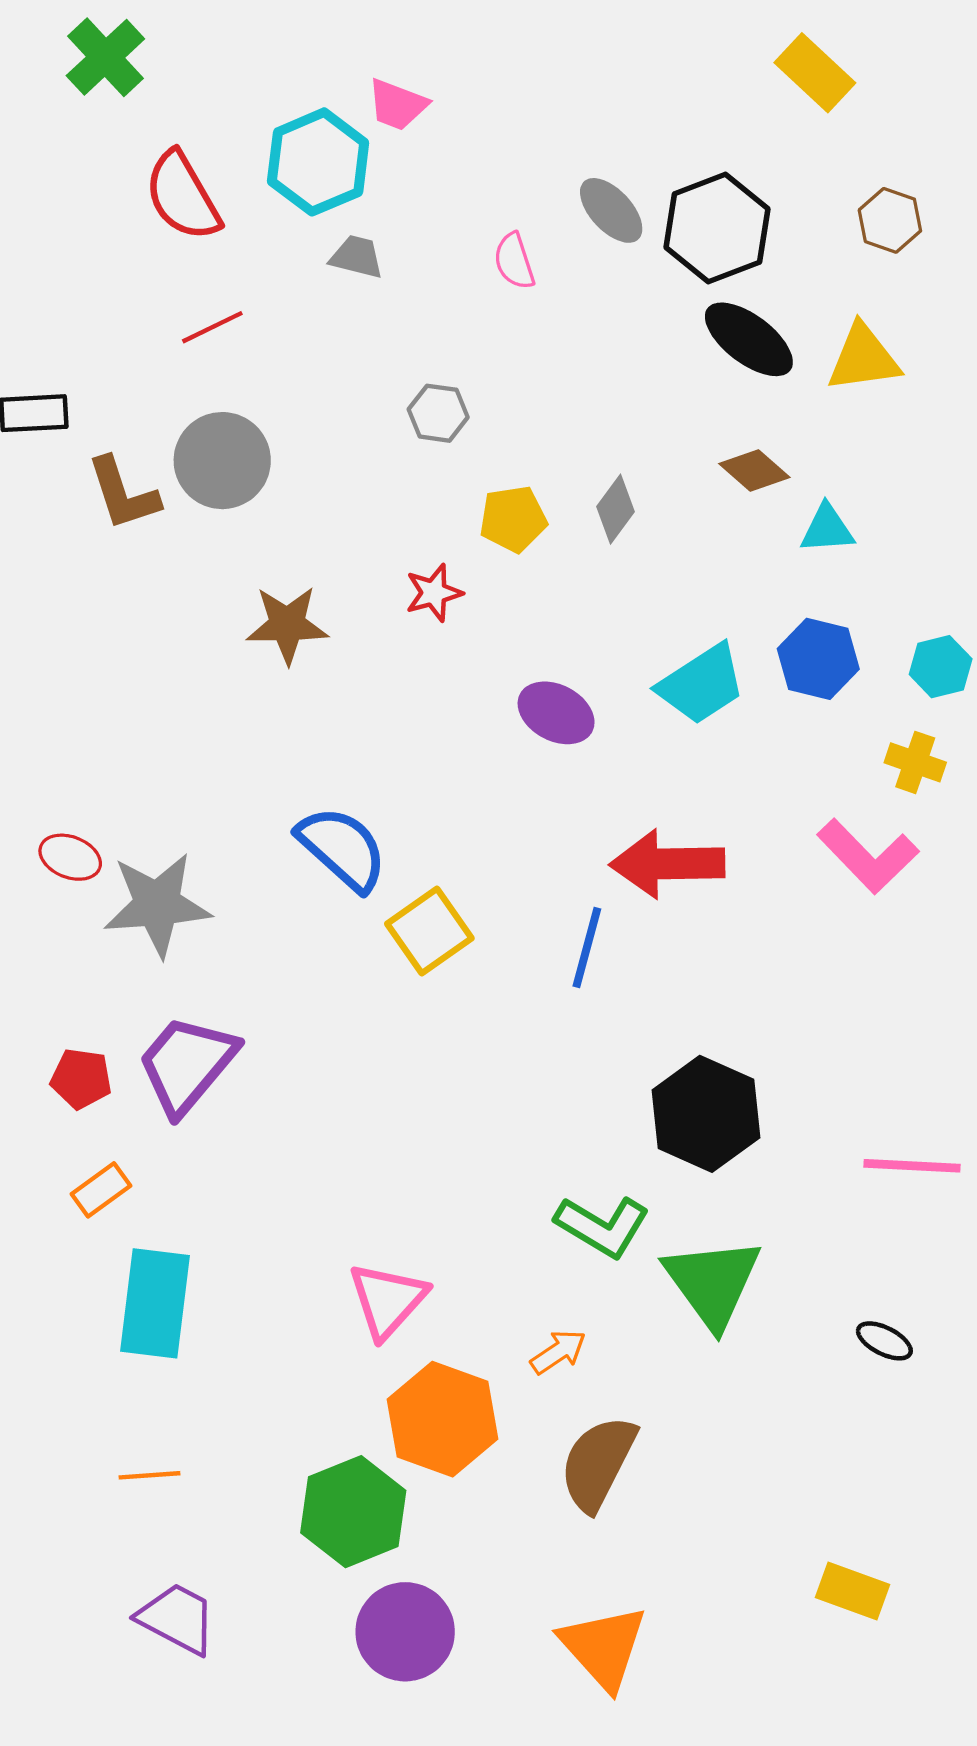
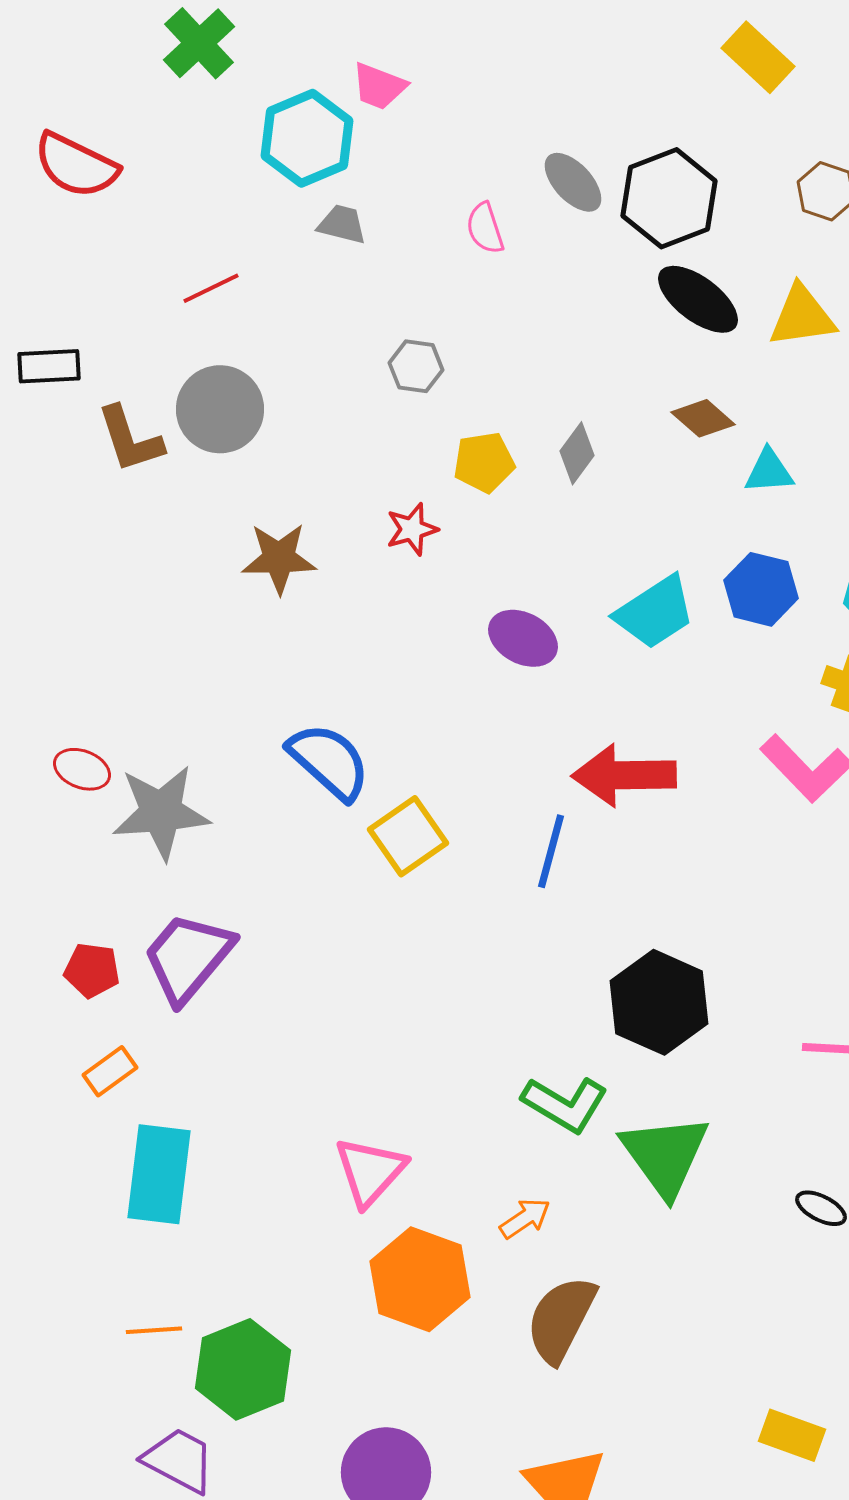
green cross: (105, 57) -> (199, 43), moved
red semicircle: (183, 196) -> (76, 165), moved, turned -34
green hexagon: (353, 1512) -> (243, 1369), moved

